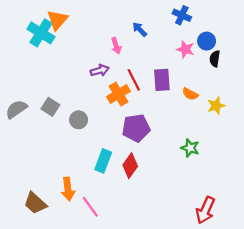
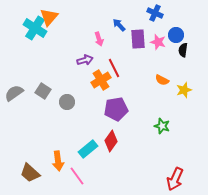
purple rectangle: (162, 80) -> (138, 39), moved
cyan rectangle: (103, 161) -> (88, 149), moved, turned 30

